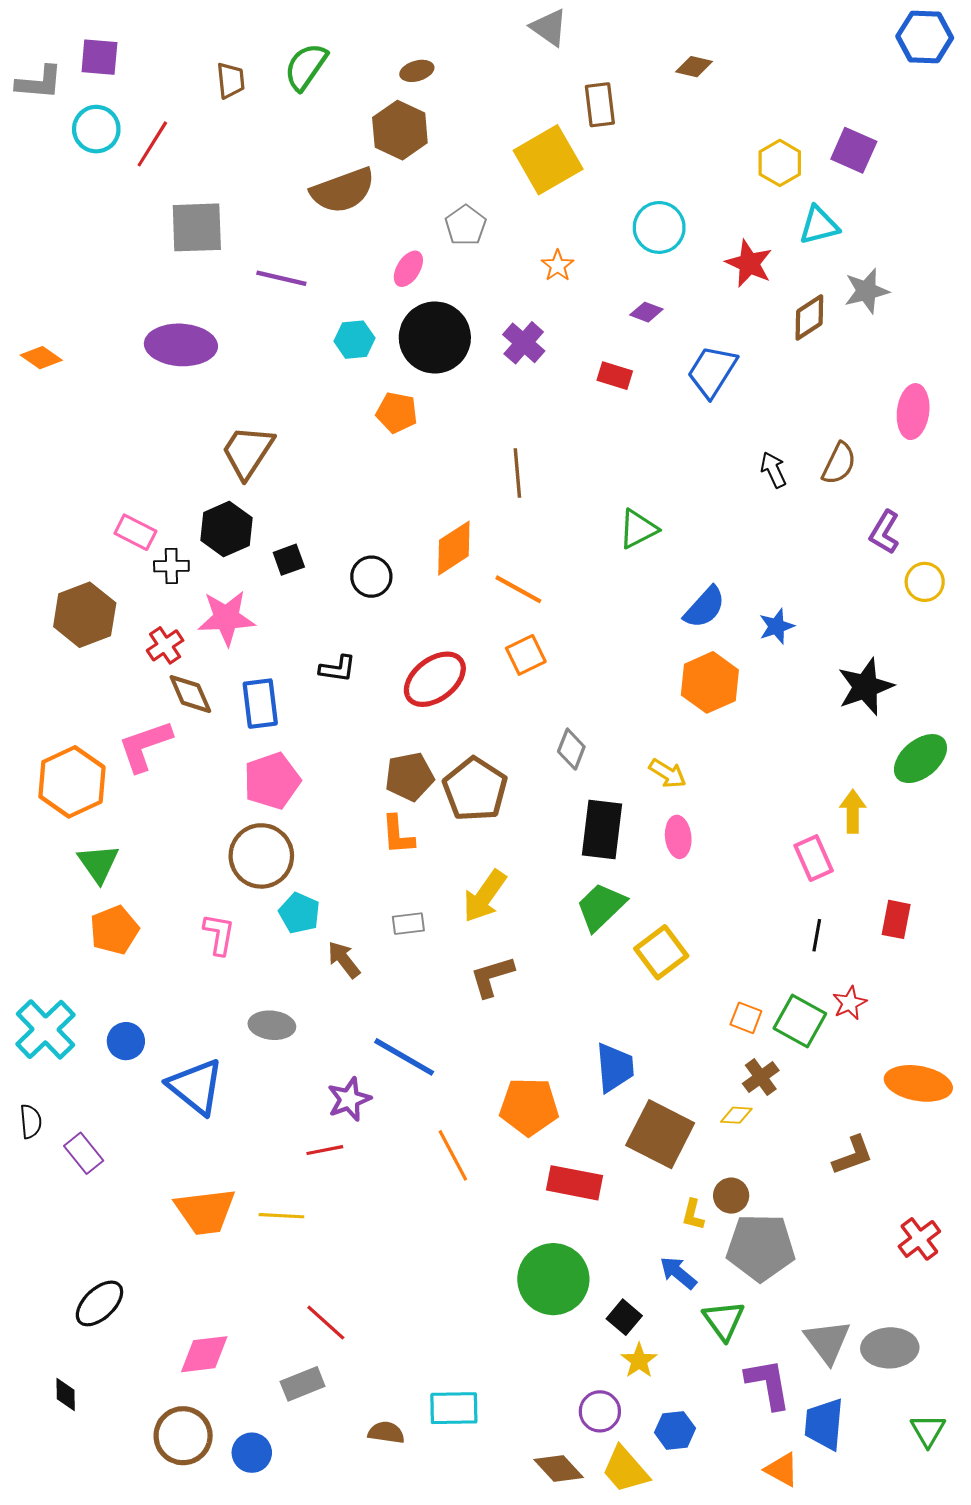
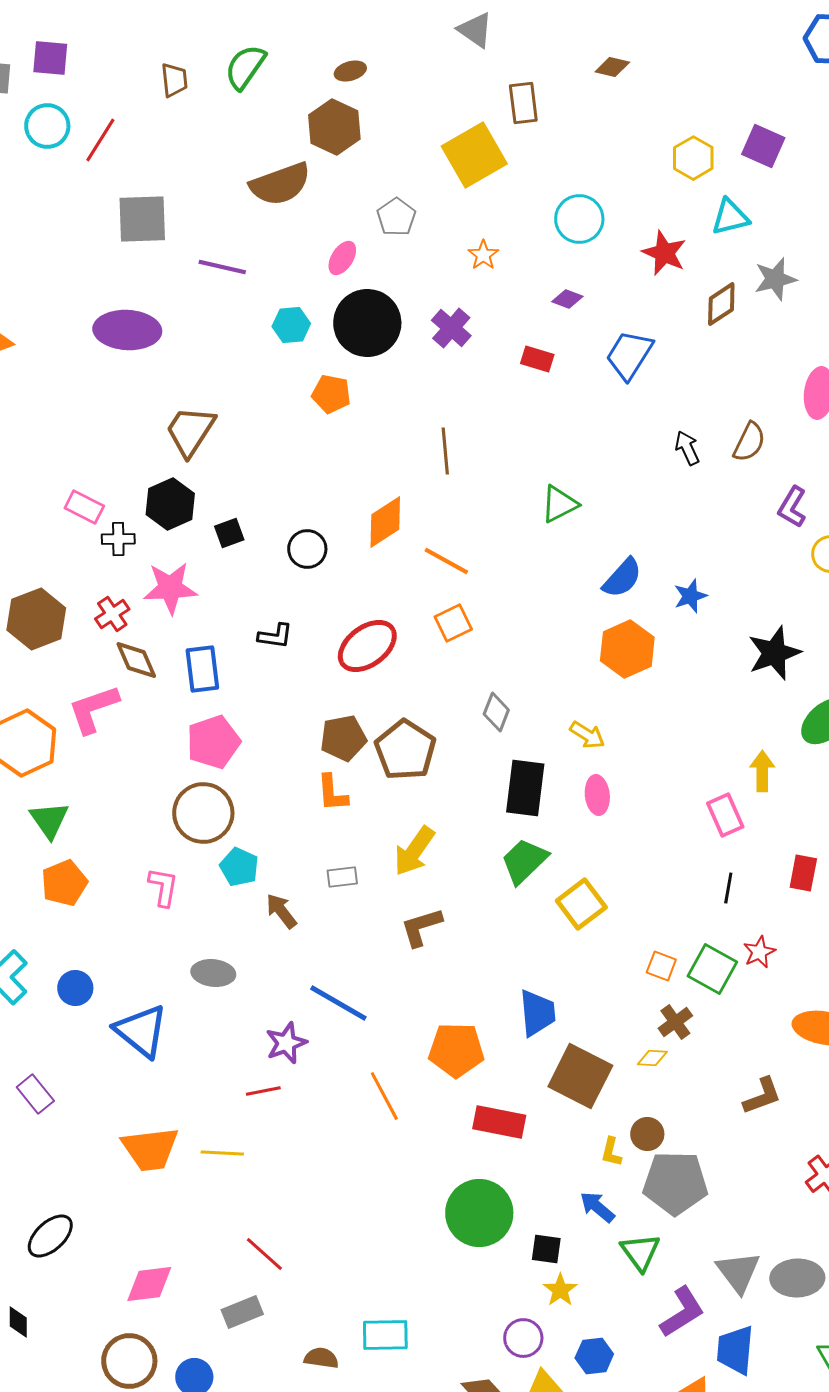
brown hexagon: (85, 615) -> (36, 619), moved
black square: (624, 1317) -> (546, 1249), turned -32
purple L-shape: (768, 1384) -> (682, 1312), turned 68

